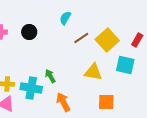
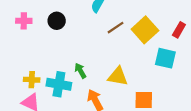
yellow triangle: (93, 72) -> (118, 76), moved

